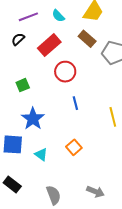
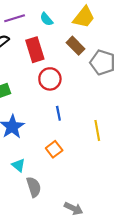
red rectangle: (49, 45) -> (35, 50), turned -70
orange square: (74, 147) -> (54, 149), moved
gray semicircle: (54, 195) -> (34, 187), moved

